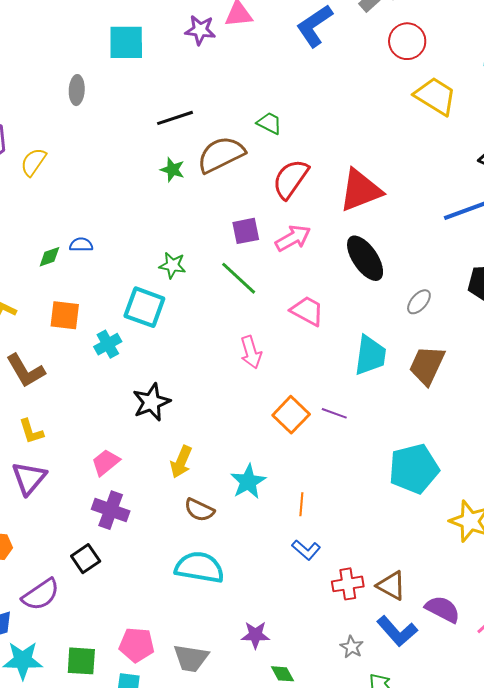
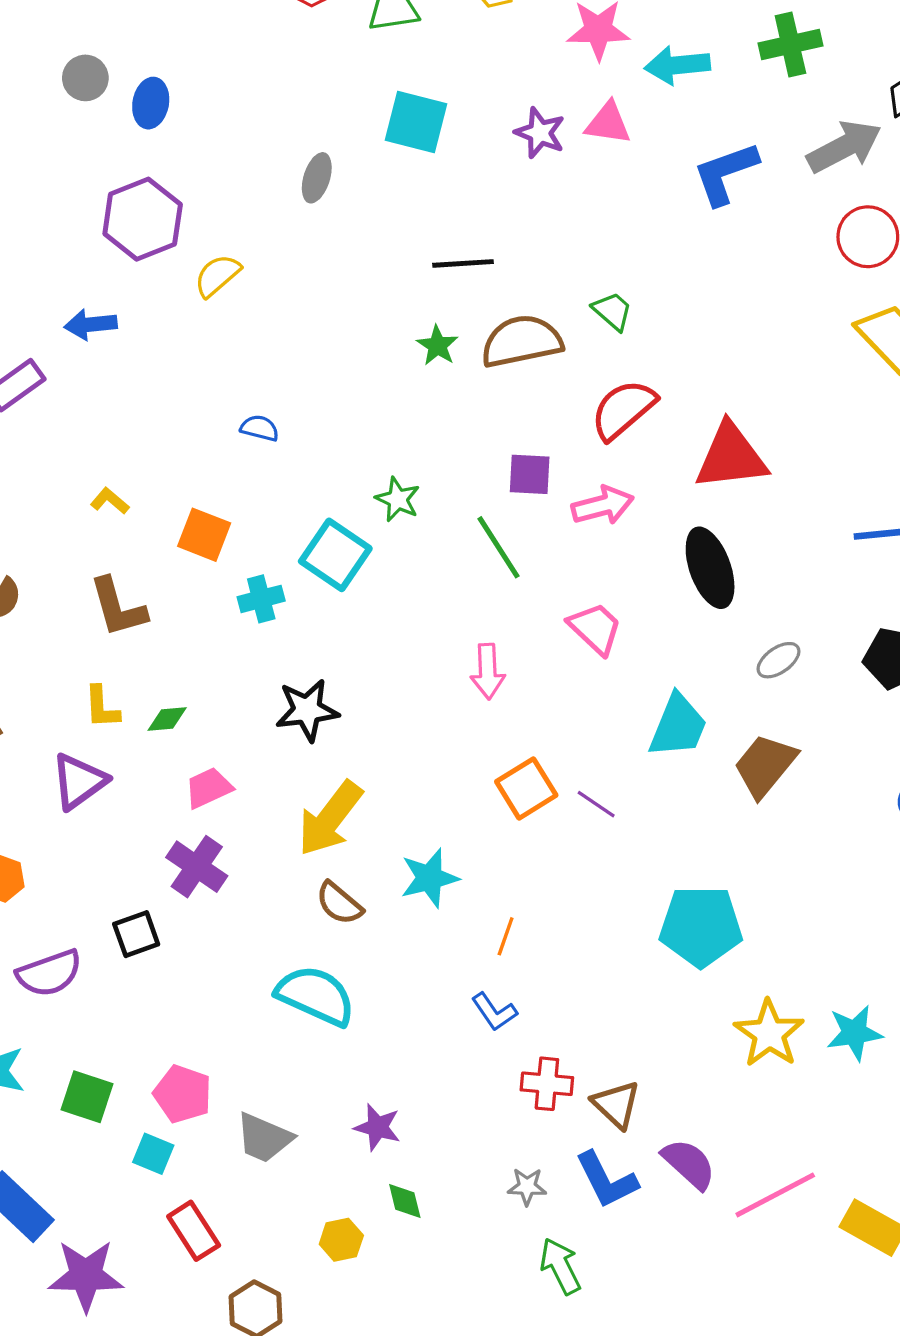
green diamond: (49, 257) -> (167, 719), moved
yellow arrow: (181, 462) -> (330, 818), size x1.5
gray star: (352, 647) -> (527, 1187), turned 30

